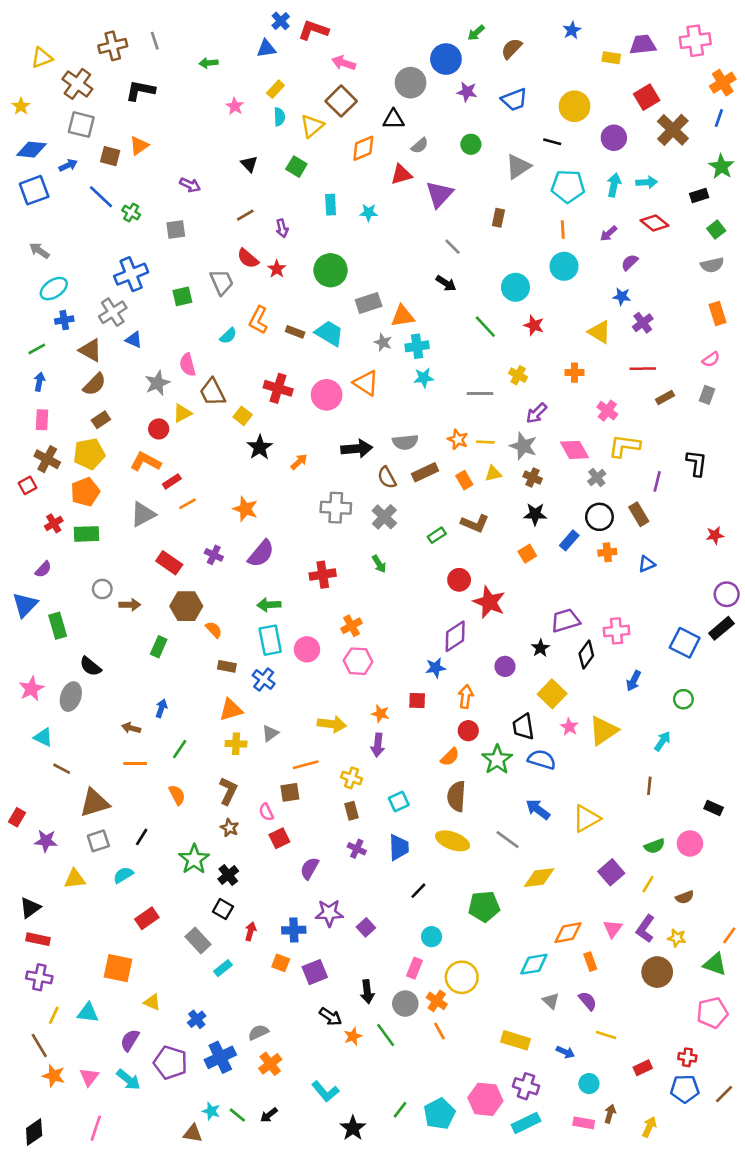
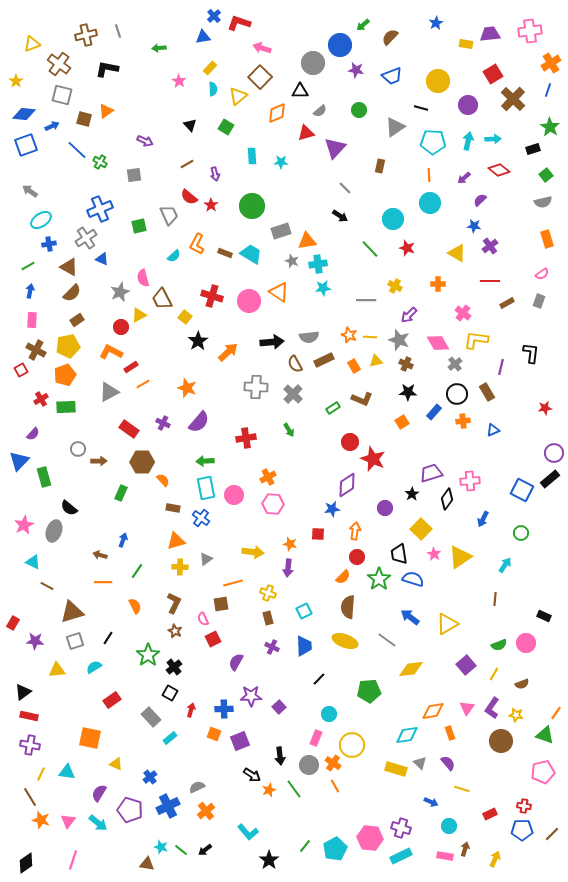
orange arrow: (299, 462) -> (228, 352), size x1.5
yellow rectangle: (515, 1040) -> (396, 769), moved

